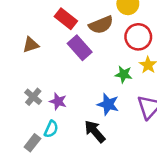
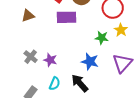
purple rectangle: (80, 48) -> (67, 17), turned -48
cyan semicircle: (51, 129) -> (55, 84), moved

